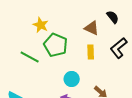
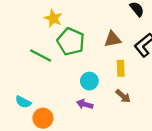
brown triangle: (92, 28) -> (113, 39), moved, turned -35
yellow rectangle: (91, 52) -> (121, 68), moved

